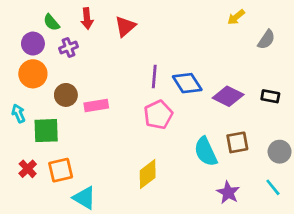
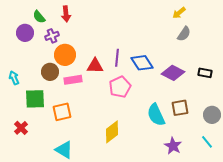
red triangle: (125, 26) -> (95, 66), moved, turned 42
gray semicircle: (266, 40) -> (184, 34), moved
orange circle: (33, 74) -> (65, 55), moved
cyan arrow: (18, 113) -> (14, 78), moved
orange square: (61, 170) -> (62, 112), moved

